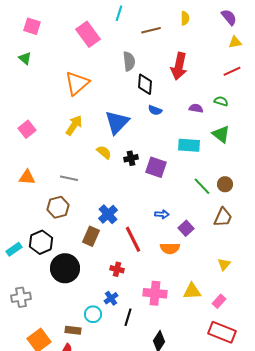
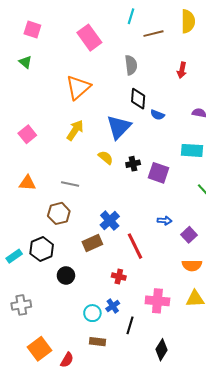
cyan line: (119, 13) -> (131, 16), moved
yellow semicircle: (185, 18) -> (188, 21), size x1.6
red arrow: (179, 66) -> (182, 70), size x0.6
black diamond: (145, 84) -> (138, 99), moved
brown rectangle: (91, 236) -> (92, 243), turned 42
orange semicircle: (170, 248) -> (192, 265), moved
black circle: (65, 268) -> (66, 275), size x0.6
cyan circle: (93, 314) -> (92, 313), moved
brown rectangle: (73, 330) -> (97, 342), moved

